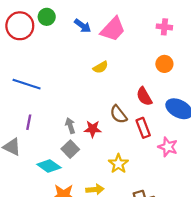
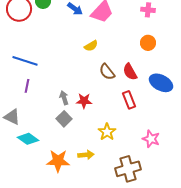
brown semicircle: (118, 114) -> (107, 72), moved
purple line: (29, 122) -> (27, 86), moved
pink star: (168, 147) -> (151, 139), moved
cyan diamond: (49, 166) -> (28, 139), moved

